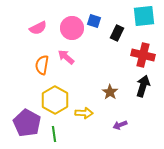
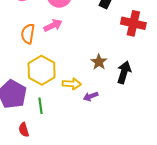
pink arrow: (66, 57) -> (53, 25), turned 114
black arrow: (143, 86) -> (124, 72), moved
purple arrow: (120, 125) -> (91, 96), moved

